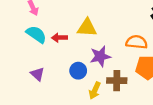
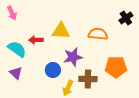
cyan semicircle: (36, 34) -> (17, 49), moved
orange semicircle: (137, 42) -> (98, 34), moved

